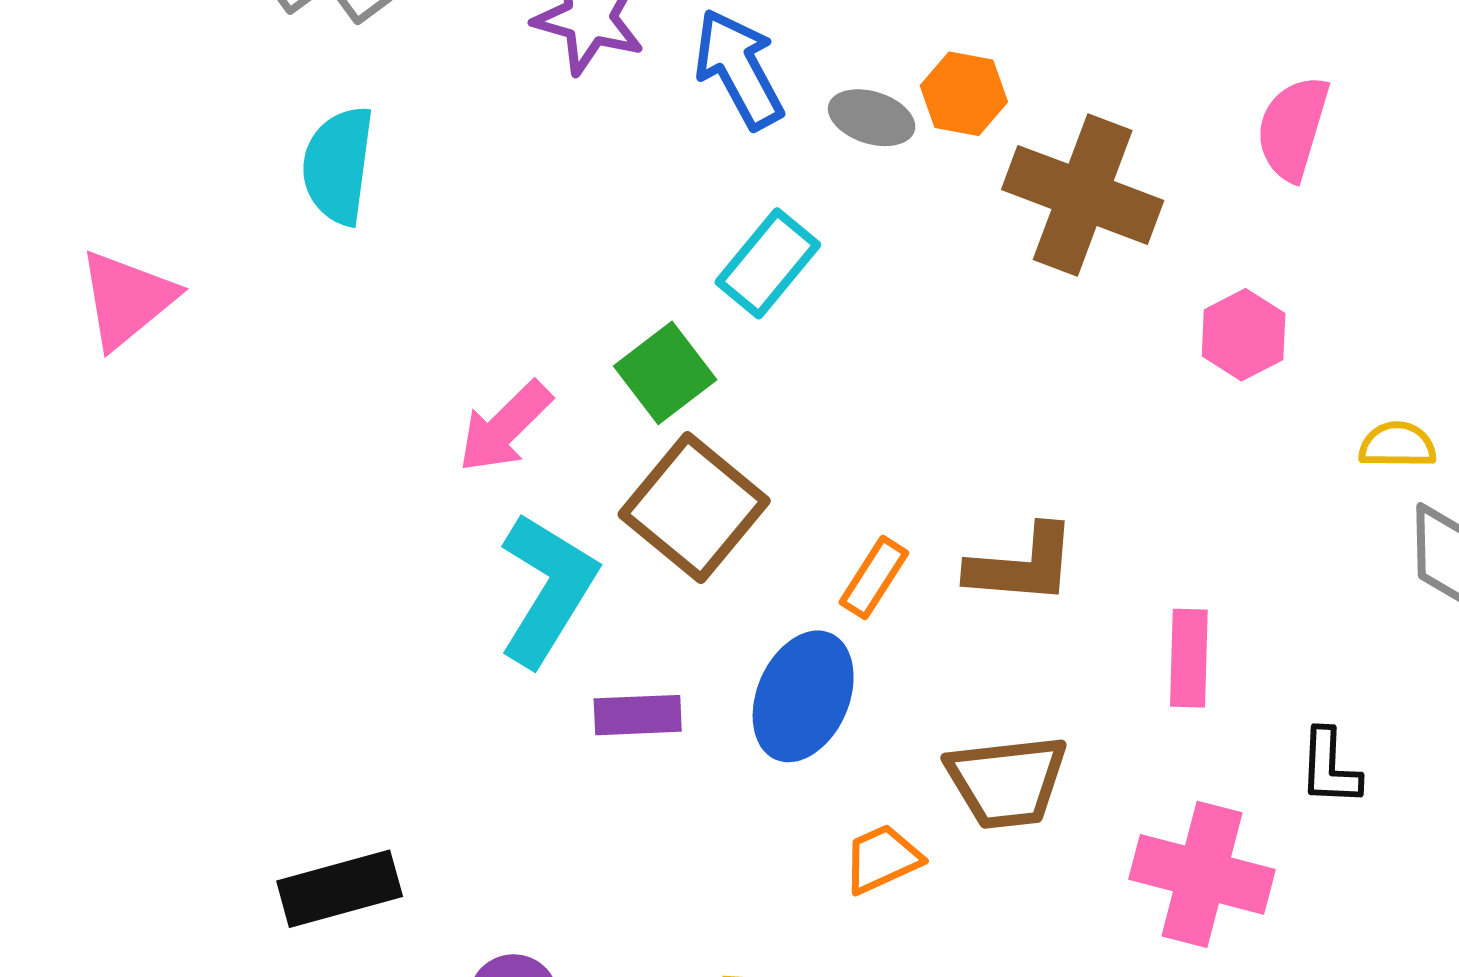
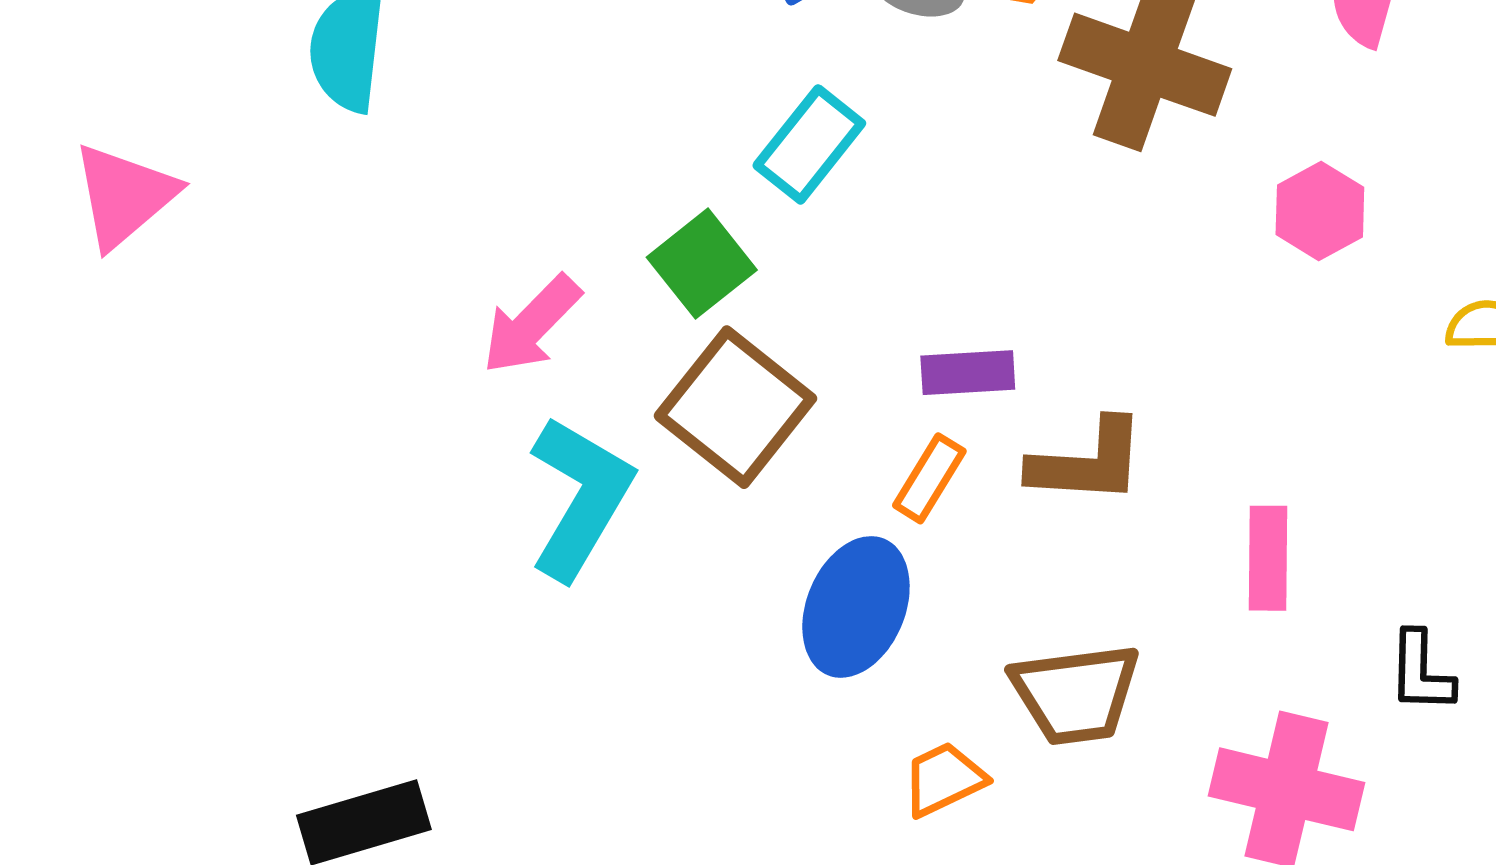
purple rectangle: (638, 715) -> (968, 373), moved

